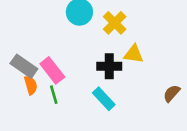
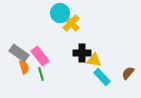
yellow cross: (115, 23) -> (71, 23), moved
yellow triangle: (134, 54) -> (94, 60), moved
cyan rectangle: (104, 99) -> (102, 77), moved

